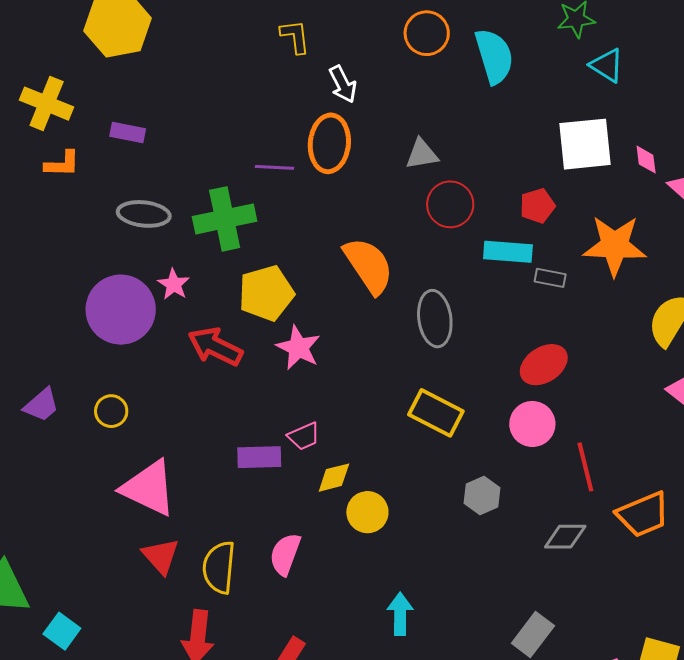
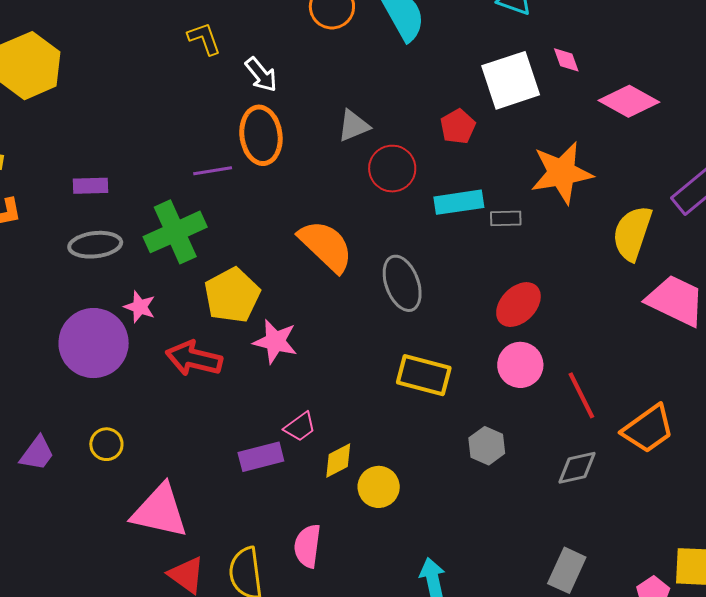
purple rectangle: (128, 133) -> (91, 186), moved
pink diamond: (646, 160) -> (566, 60), moved
red pentagon: (537, 206) -> (458, 126), moved

